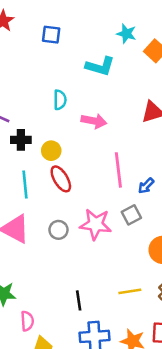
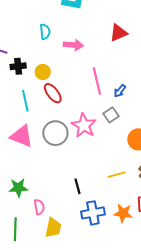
pink star: (96, 224) -> (84, 125), turned 30
gray circle: (58, 230) -> (55, 133), size x1.6

